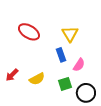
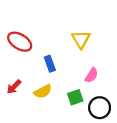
red ellipse: (29, 32) -> (20, 42), moved
blue rectangle: (61, 55) -> (50, 64), moved

